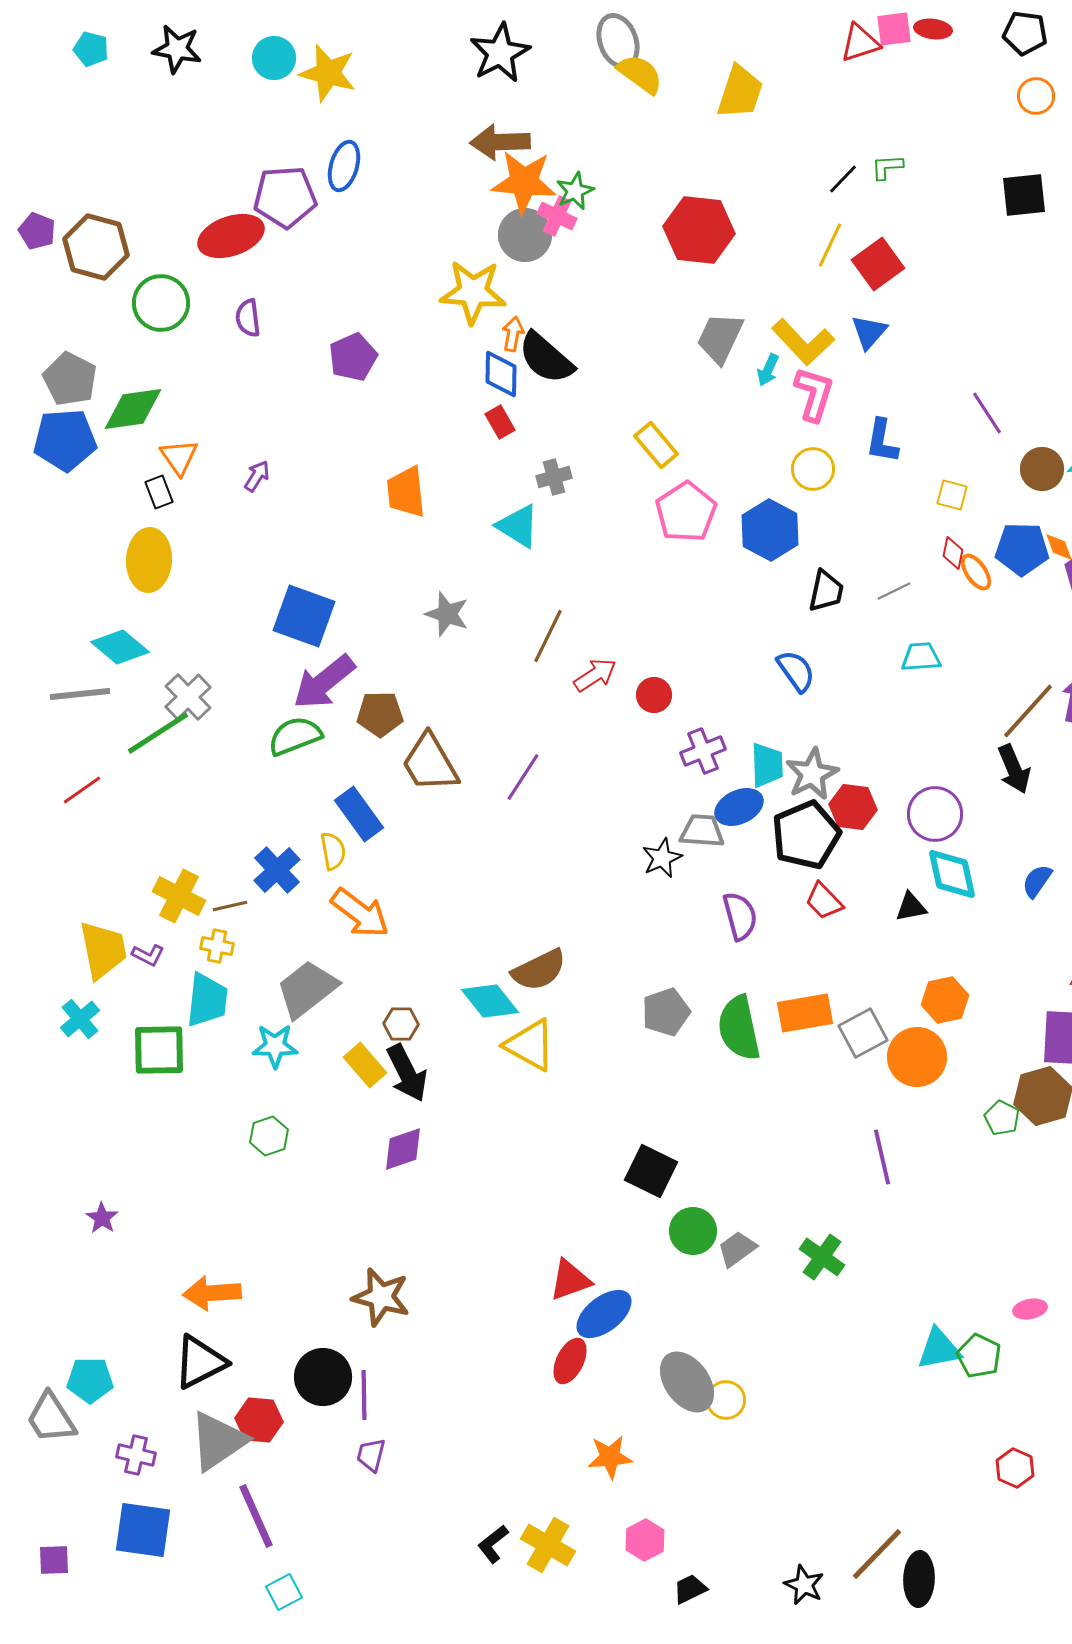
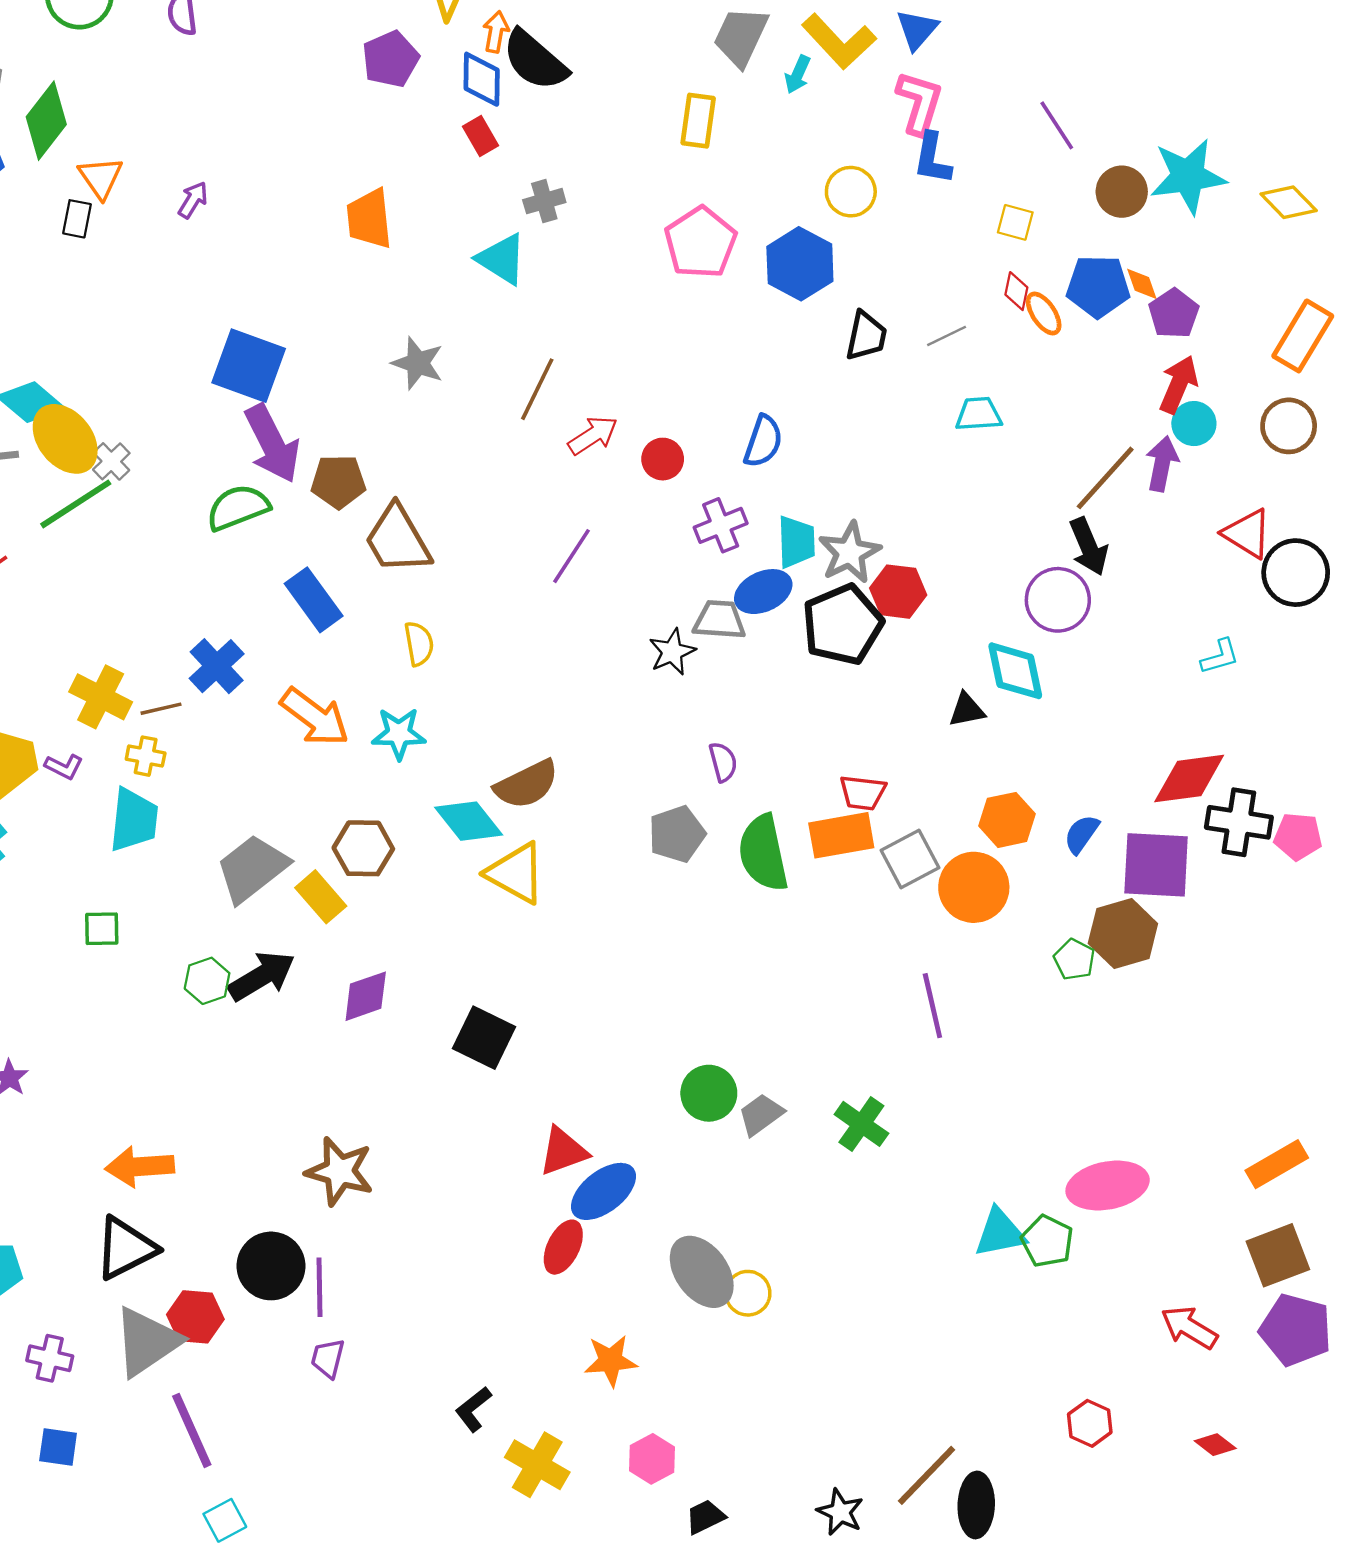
purple pentagon: (353, 357) -> (391, 59), moved
pink L-shape: (814, 394) -> (919, 103), moved
green diamond: (133, 409) -> (46, 121), turned -44
yellow rectangle: (656, 445) -> (698, 121), moved, turned 48
black rectangle: (159, 492) -> (77, 219), turned 32
yellow ellipse: (149, 560) -> (65, 439), moved, turned -42
blue semicircle: (796, 671) -> (763, 441), moved, turned 54
purple arrow: (324, 682) -> (272, 444), turned -78
gray cross: (188, 697) -> (111, 461), size x0.7
purple line: (523, 777) -> (572, 556), moved
purple circle: (935, 814) -> (1058, 600), moved
yellow semicircle: (333, 851) -> (419, 644), moved
blue semicircle: (1037, 881) -> (1082, 834), moved
red trapezoid: (824, 901) -> (863, 793), moved, turned -39
purple semicircle: (740, 916) -> (723, 762), moved, size x0.7
gray trapezoid: (307, 989) -> (252, 868), moved
brown hexagon: (401, 1024) -> (363, 848), size x1.4
cyan star: (275, 1046) -> (399, 734), moved
green square: (159, 1050) -> (102, 929), moved, size x0.6
black arrow: (407, 1073) -> (262, 976), moved, turned -94
black square: (651, 1171) -> (484, 1038), moved
pink ellipse: (1030, 1309) -> (1108, 1186), size x2.0
red hexagon: (1015, 1468) -> (1090, 1423), moved
blue square: (143, 1530) -> (58, 1447), size x0.6
black L-shape: (493, 1544) -> (473, 1409), moved

